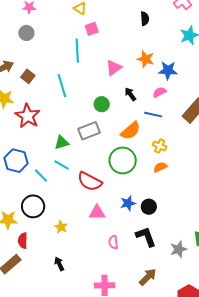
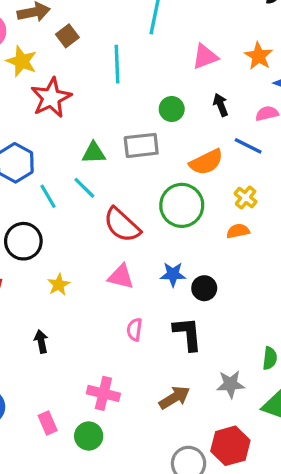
gray star: (178, 249) -> (231, 384), moved

